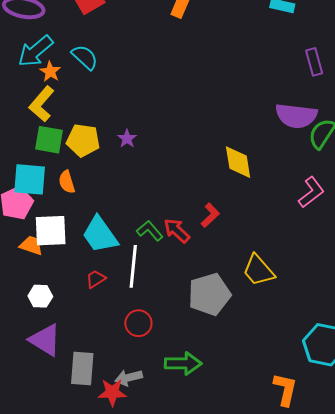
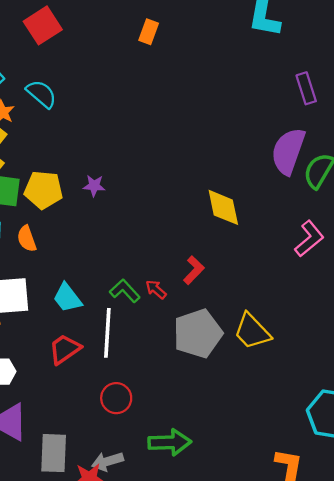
purple semicircle: (296, 116) -> (288, 151), turned 105
purple star: (127, 139) -> (94, 186), turned -30
red arrow: (177, 231) -> (156, 289), size x0.7
cyan trapezoid: (100, 235) -> (67, 298), size x0.7
red trapezoid: (96, 279) -> (65, 349), size x1.4
gray pentagon: (209, 294) -> (198, 334), moved

